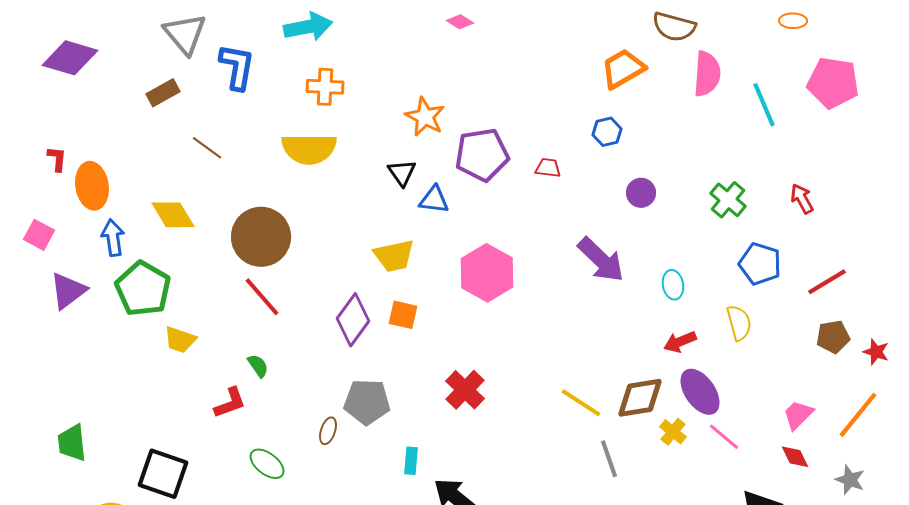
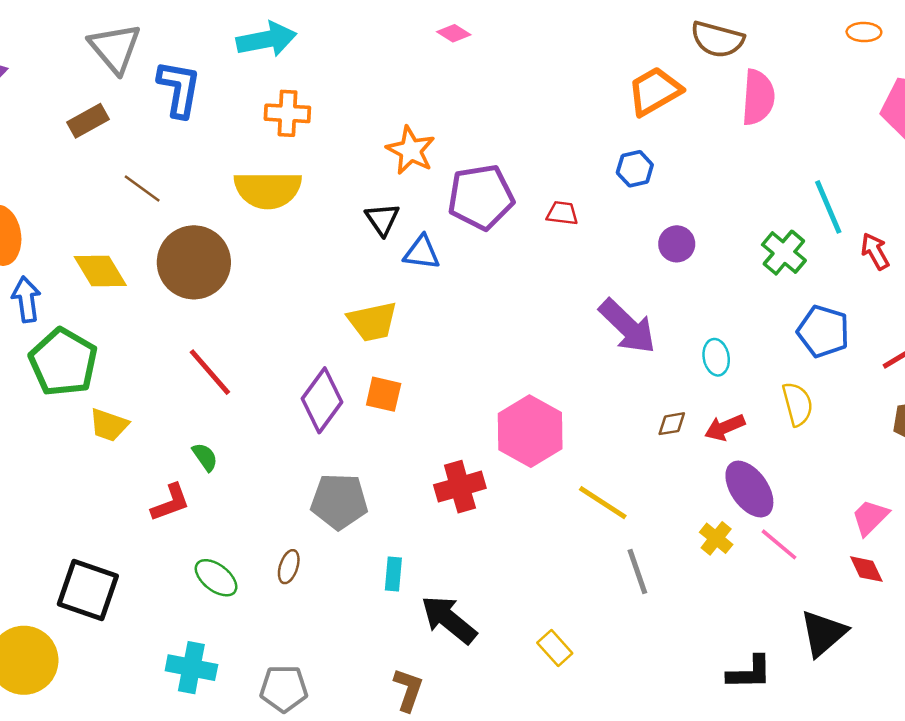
cyan line: (764, 105) -> (828, 207), moved
brown circle: (261, 237) -> (194, 262), moved
pink hexagon: (487, 273) -> (530, 431), moved
red cross: (465, 390) -> (460, 487), turned 30
brown diamond: (640, 398) -> (672, 424), moved, size x0.5
brown ellipse: (328, 431) -> (289, 567), moved

